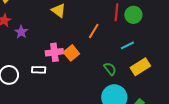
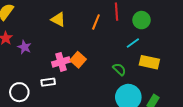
green circle: (133, 15) -> (141, 20), moved
orange line: (94, 31) -> (96, 22), moved
yellow rectangle: (140, 67) -> (149, 62), turned 54

